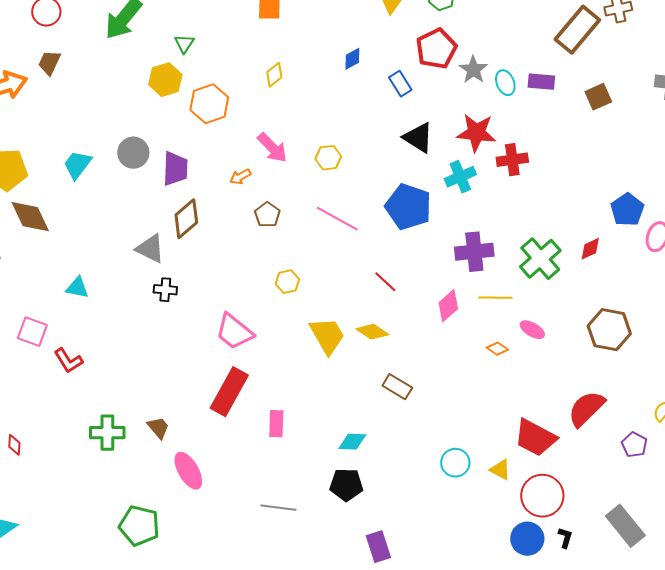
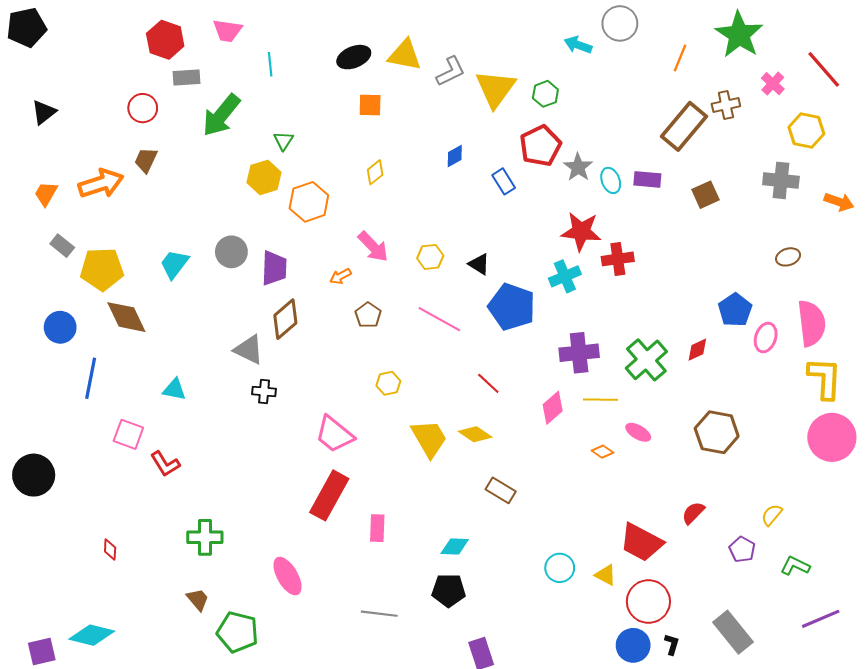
black triangle: (418, 138) -> (479, 264), moved, size x0.7
red semicircle: (586, 409) -> (693, 513), size x0.6
brown trapezoid: (158, 428) -> (198, 599), moved

